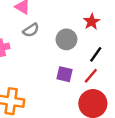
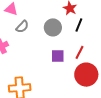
black line: (96, 54) -> (79, 25), moved

